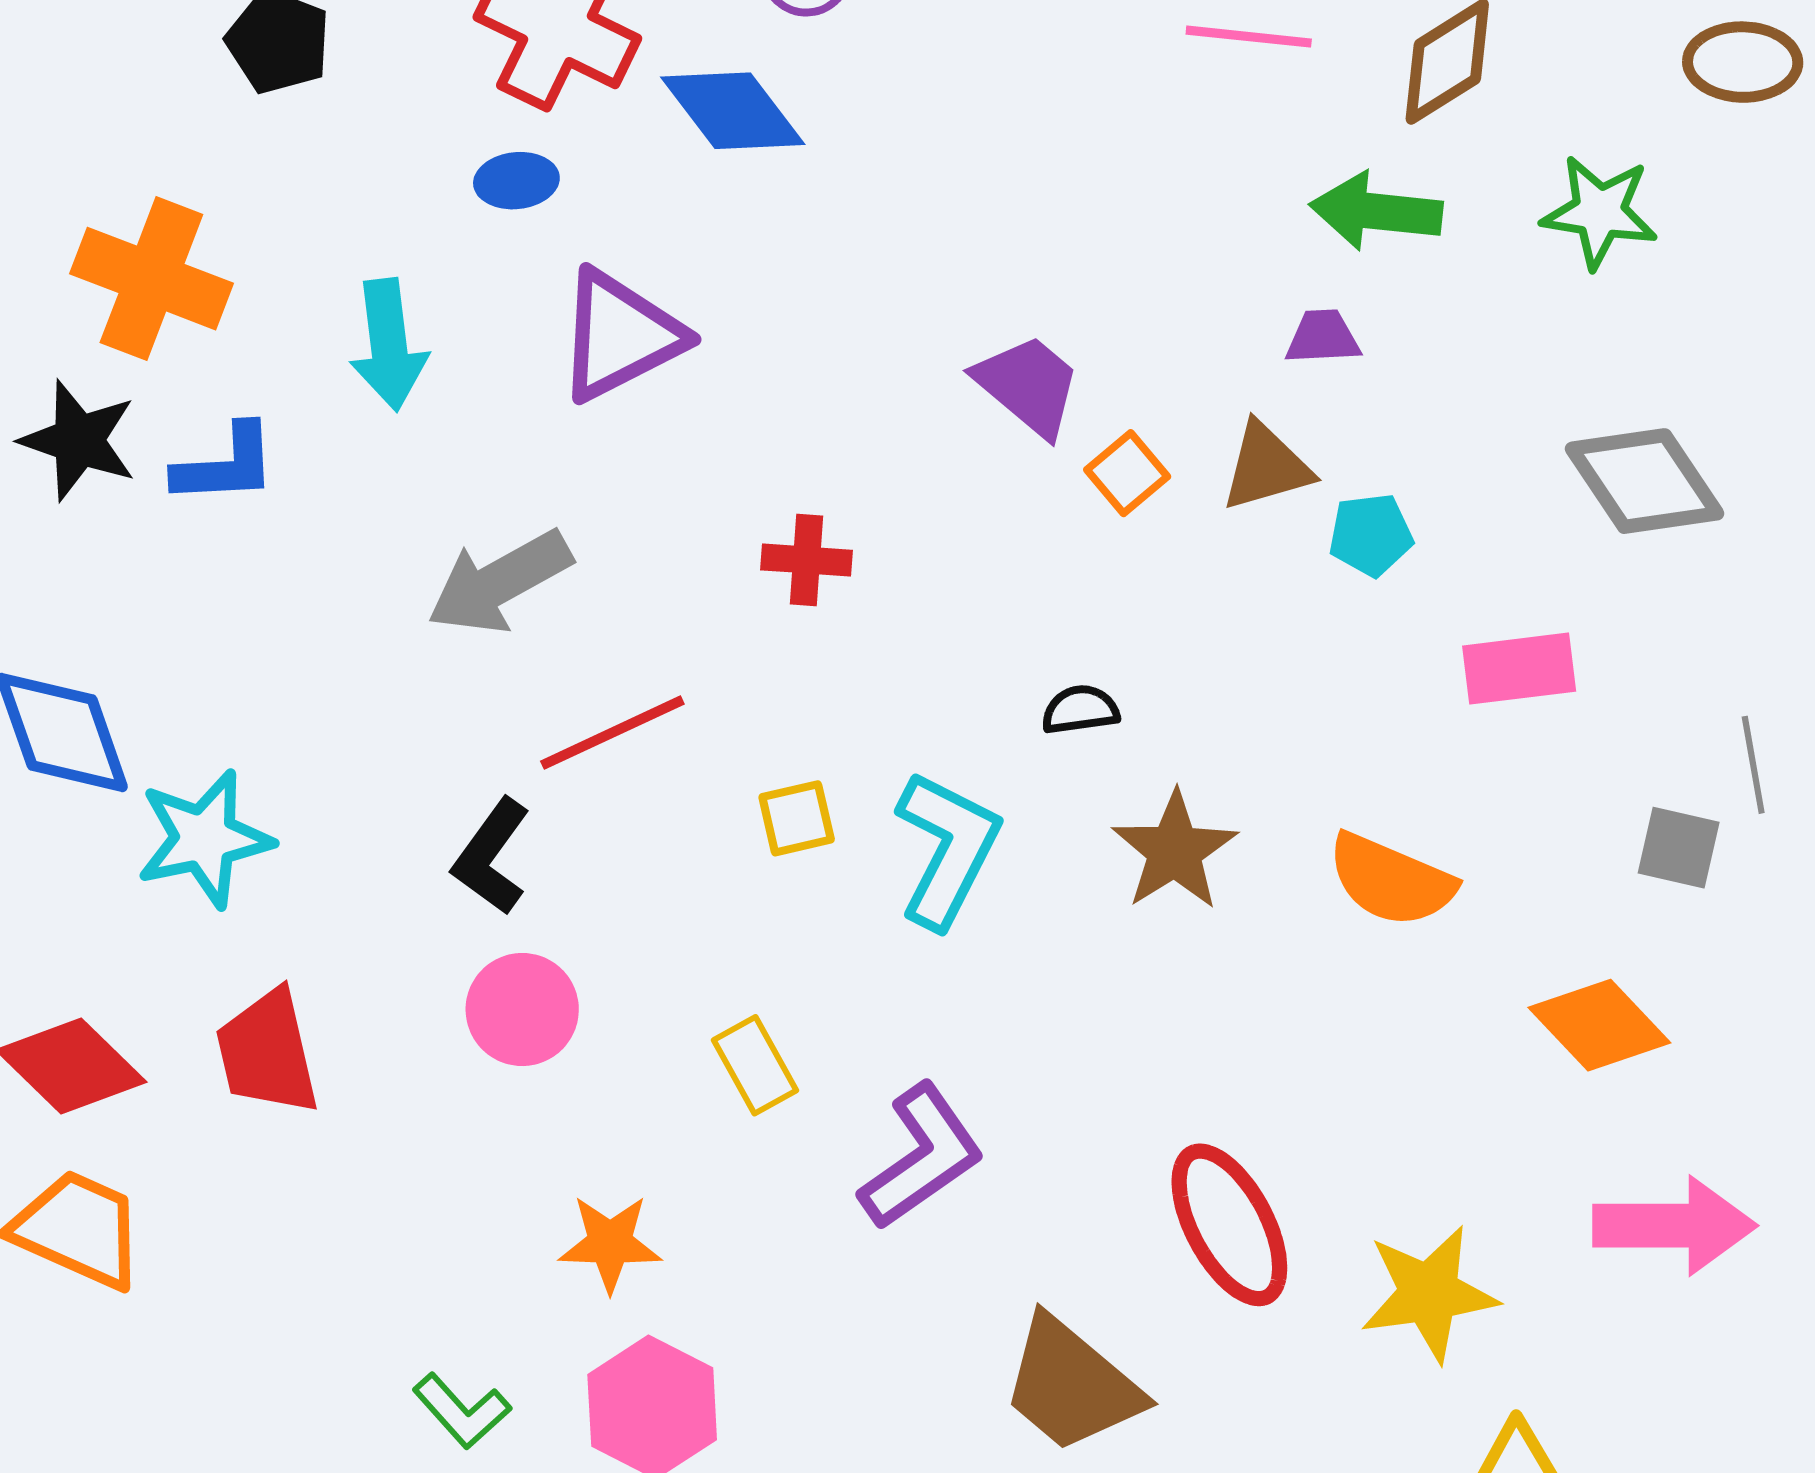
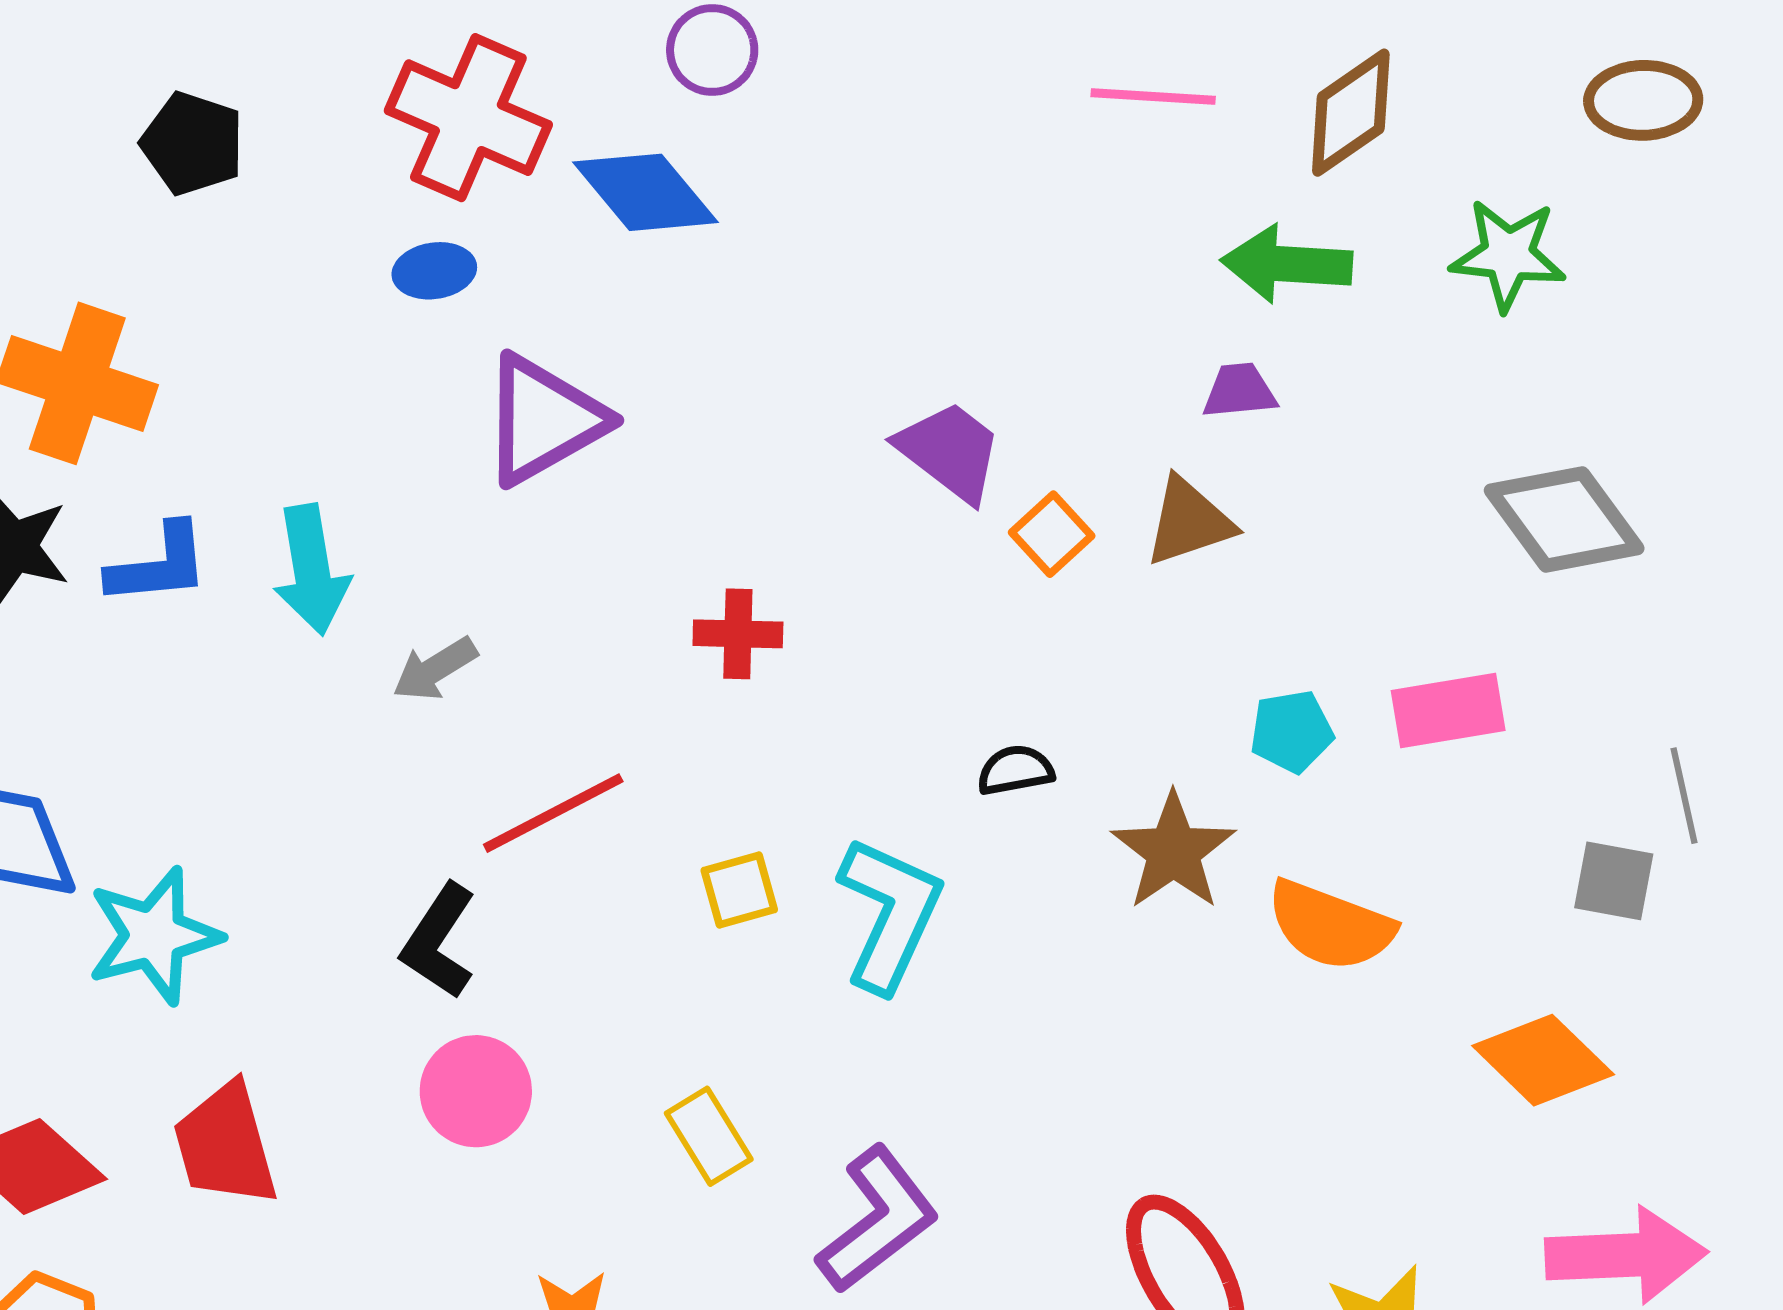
cyan arrow: (389, 345) -> (311, 570), moved
cyan pentagon: (1371, 535) -> (1292, 731), moved
gray arrow: (499, 582) -> (435, 669), size x0.6
brown star: (1175, 851) -> (1173, 851), moved

